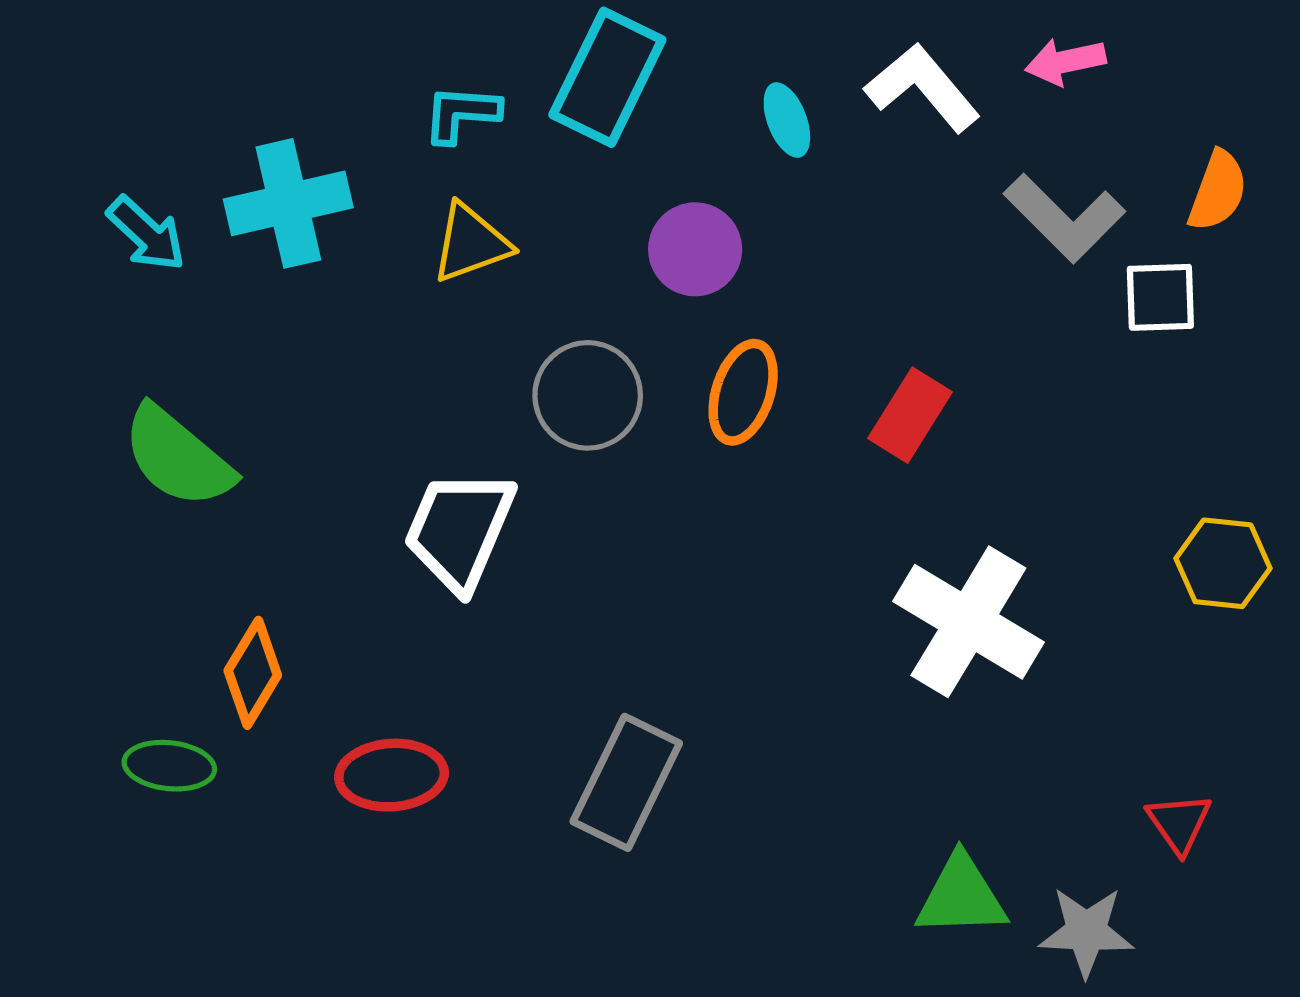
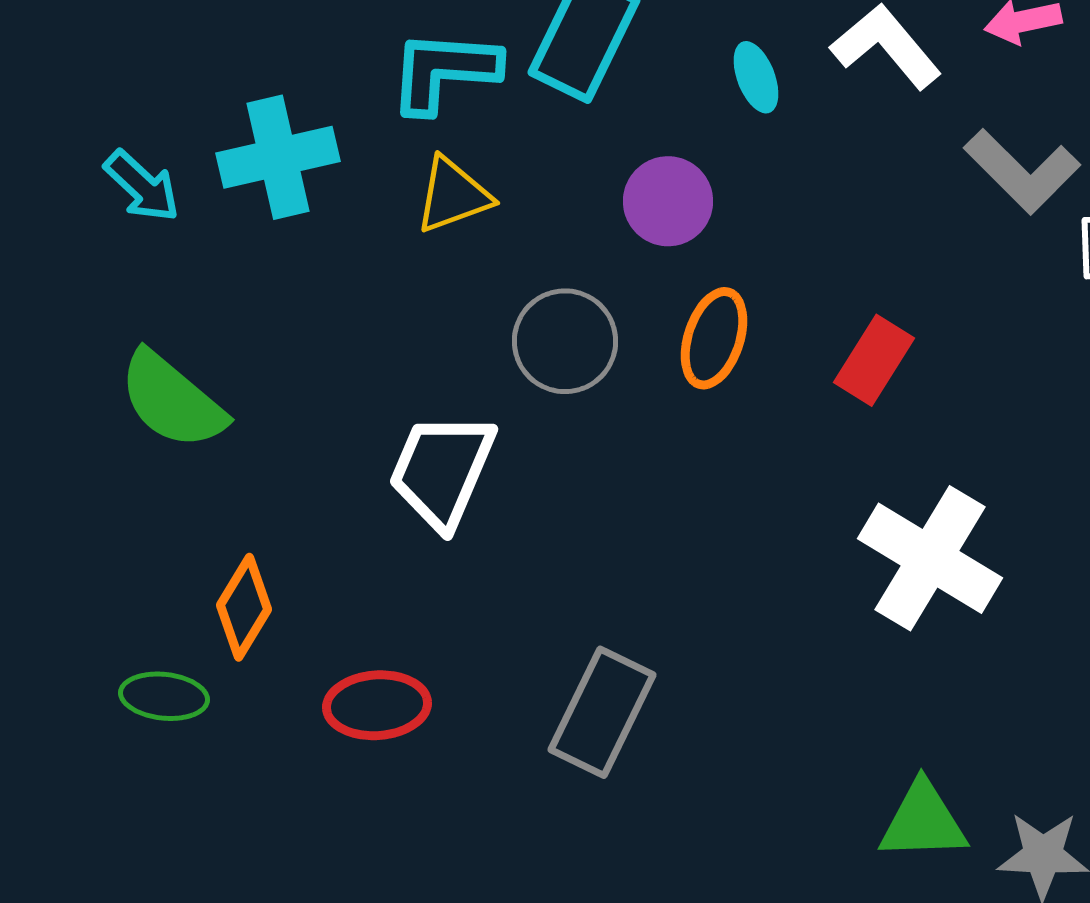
cyan L-shape: (461, 114) -> (444, 71), size x1.5

